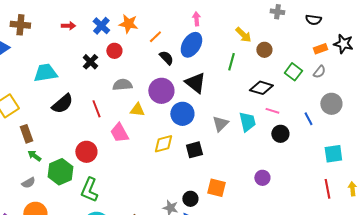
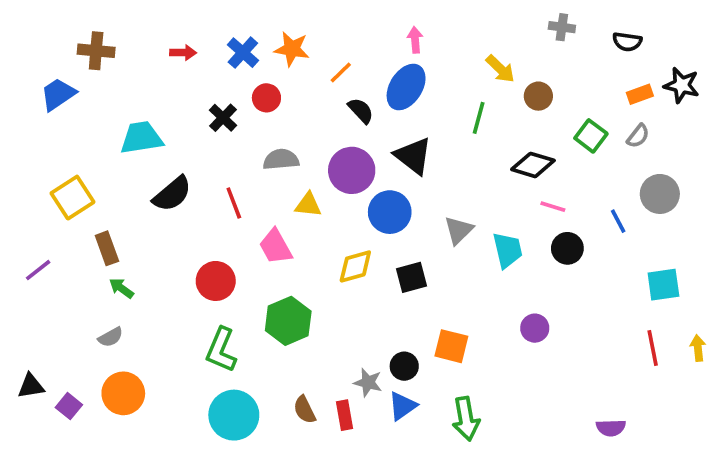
cyan trapezoid: (247, 122) -> (508, 250), moved
green hexagon: (60, 172) -> (288, 321), moved

